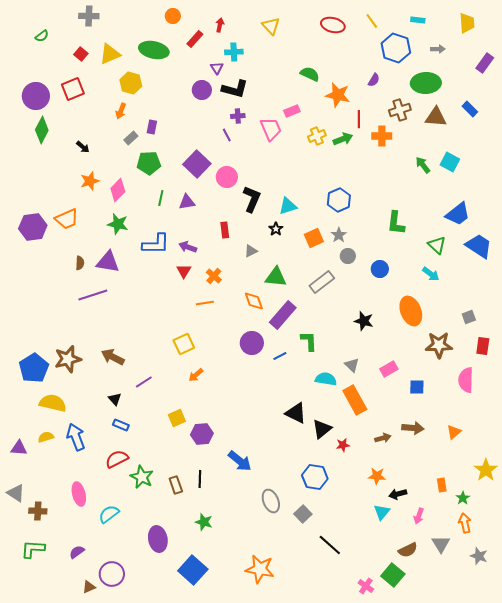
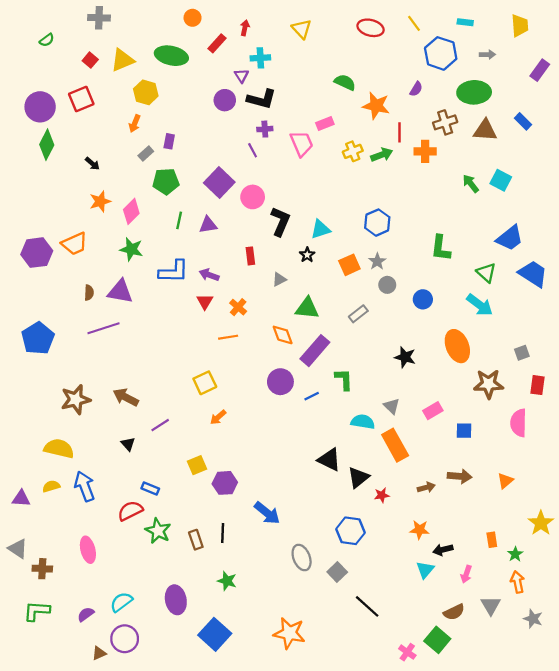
cyan arrow: (431, 274) -> (480, 305), size x1.4
gray rectangle: (322, 282) -> (358, 314), size x0.7
blue pentagon: (34, 368) -> (38, 338), moved
blue rectangle: (121, 425) -> (150, 489), moved
cyan semicircle: (109, 514) -> (121, 602), moved

